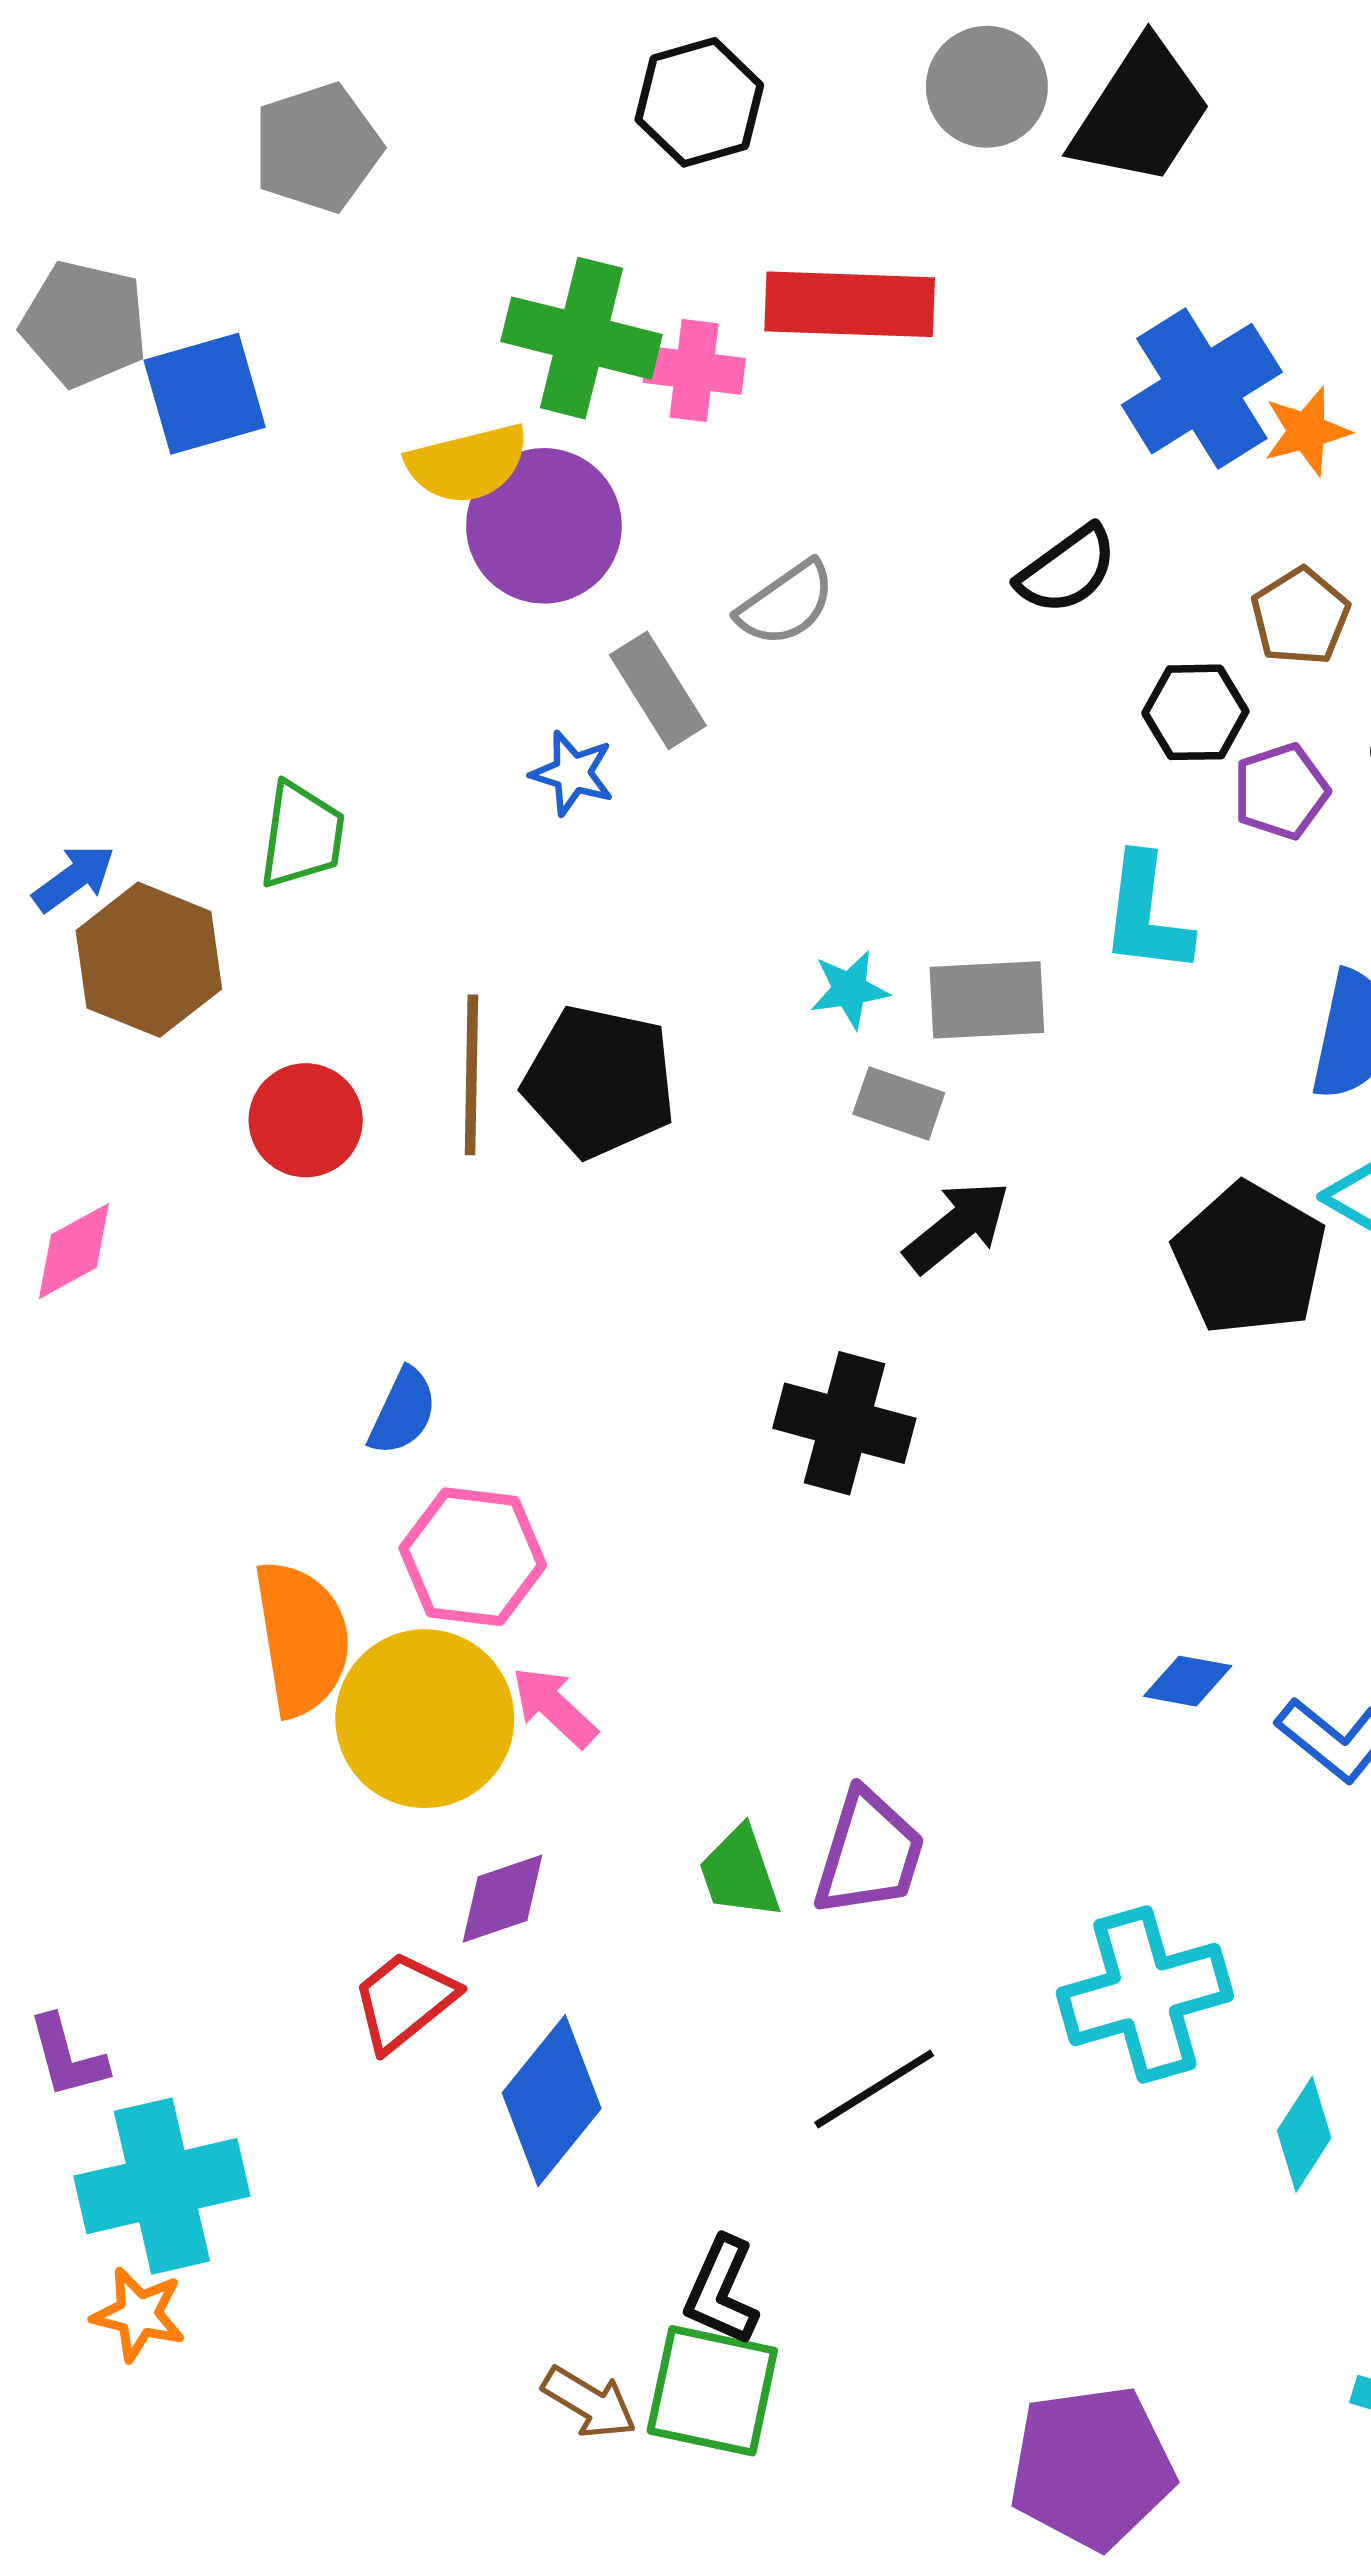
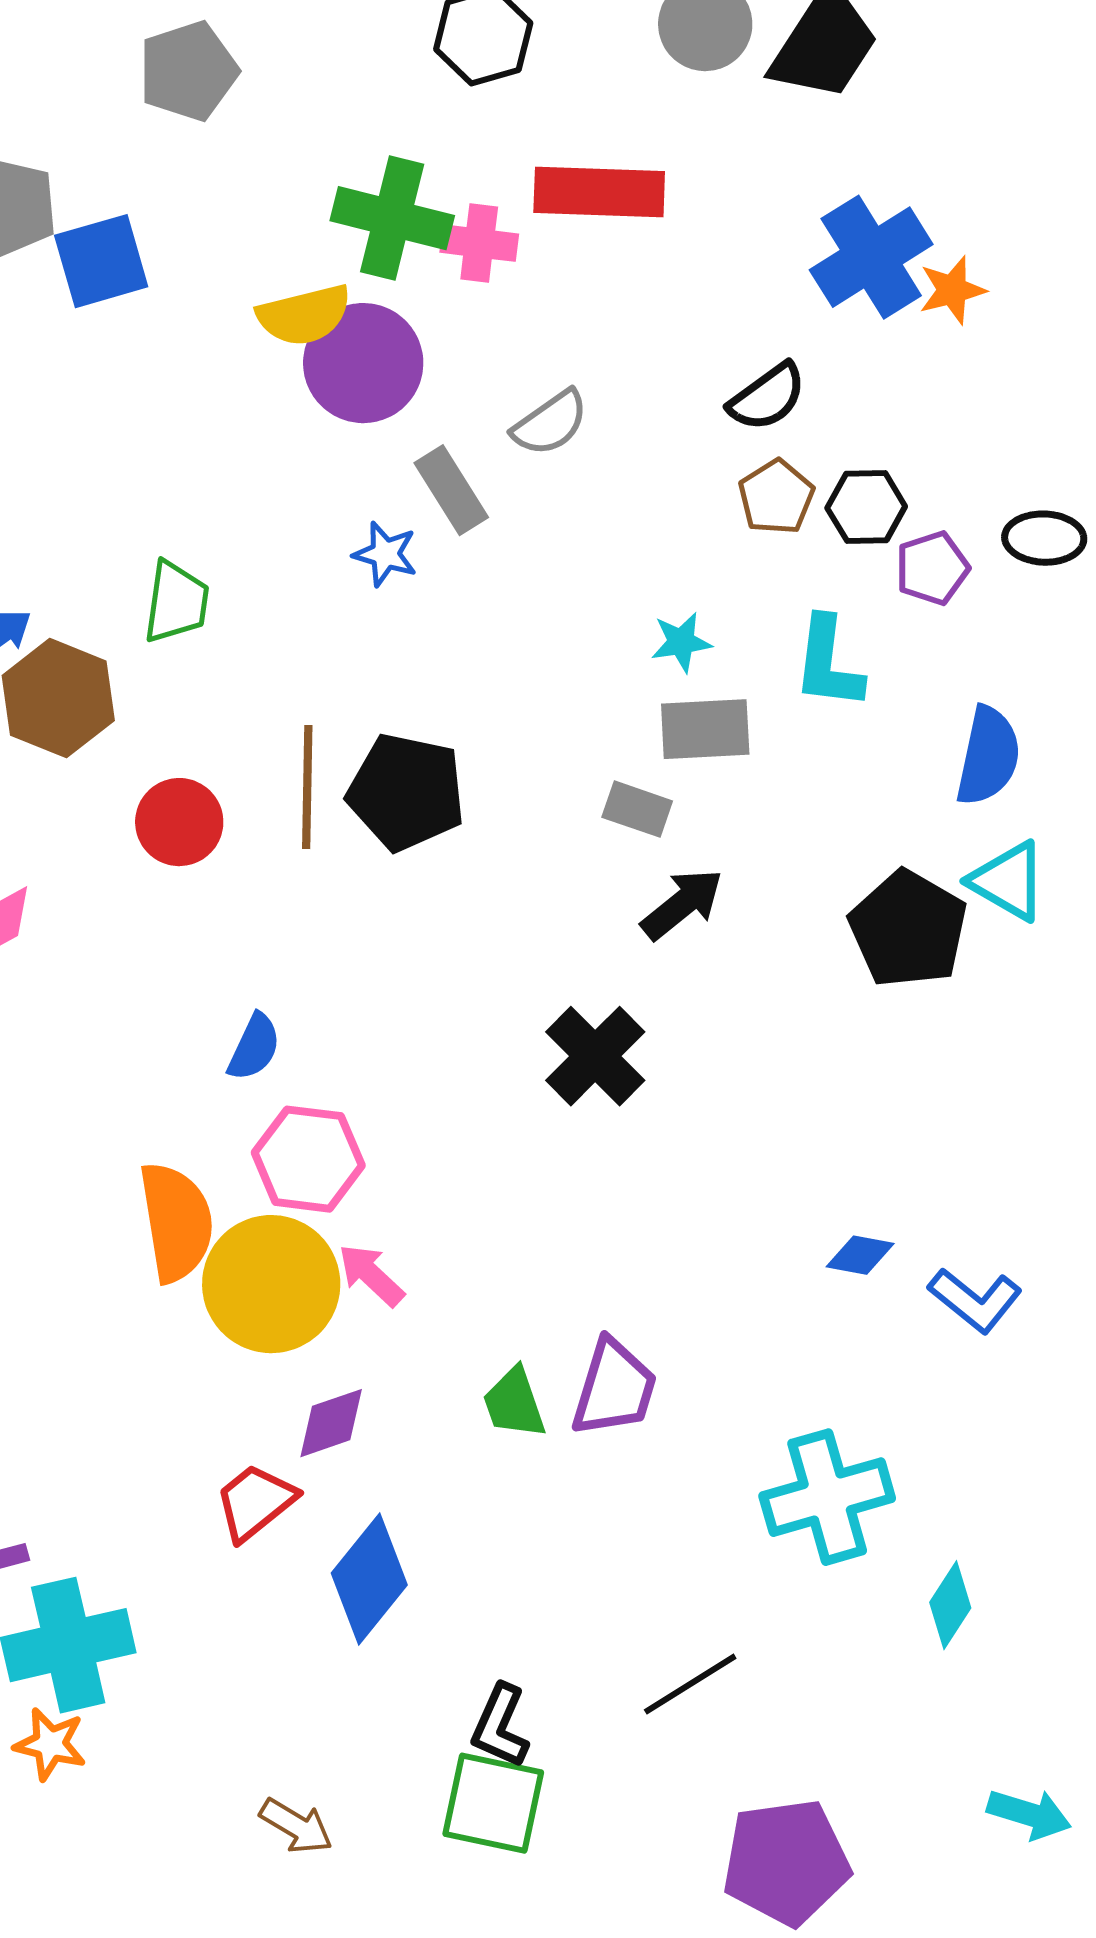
brown pentagon: (1300, 616) -> (776, 497), moved
cyan star: (850, 989) -> (681, 642), moved
black cross: (844, 1423) -> (595, 1056), turned 30
black line: (874, 2089) -> (690, 1684), moved
brown arrow: (589, 2402) -> (296, 1826), moved

